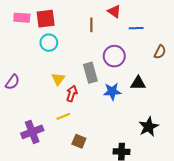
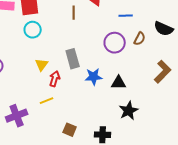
blue line: (136, 28) -> (126, 16), moved
purple circle: (114, 56) -> (115, 43), moved
black triangle: (138, 83) -> (119, 83), moved
brown square: (79, 141) -> (70, 130), moved

